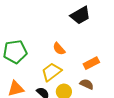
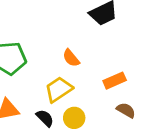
brown semicircle: (87, 84) -> (126, 110), moved

